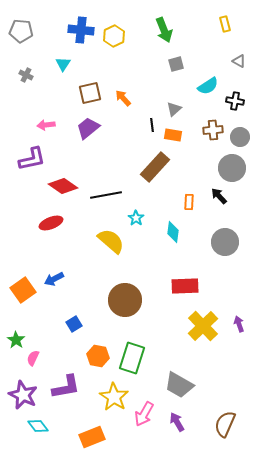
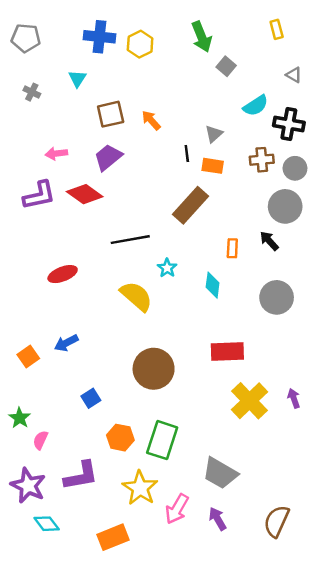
gray square: (176, 64) -> (226, 66), moved, turned -35
black cross: (235, 101) -> (289, 124), size x1.4
red diamond: (63, 186) -> (85, 194), moved
orange square: (23, 290) -> (28, 356), size x0.7

